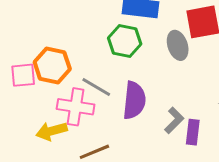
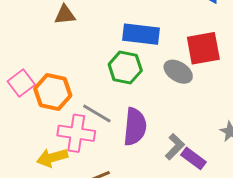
gray ellipse: (178, 45) -> (178, 72), turned -40
pink square: (23, 75) -> (21, 83), moved, turned -32
purple rectangle: (193, 132) -> (193, 158), turned -60

